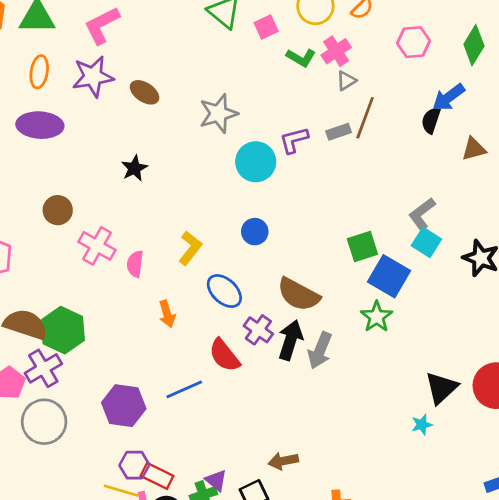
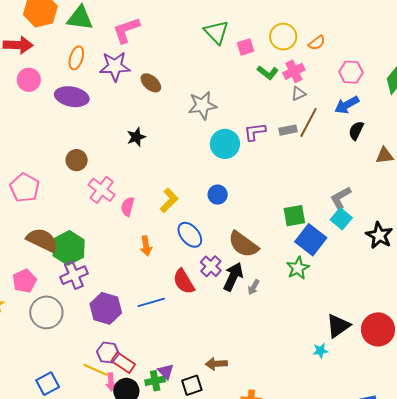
blue arrow: (449, 97) -> (347, 105), moved
gray arrow: (320, 351) -> (254, 287), size x0.6
purple cross: (43, 368) -> (74, 275), moved

